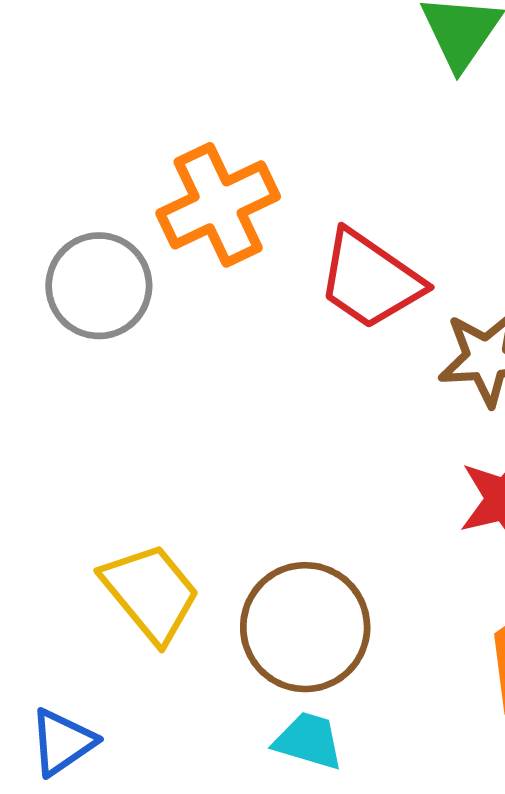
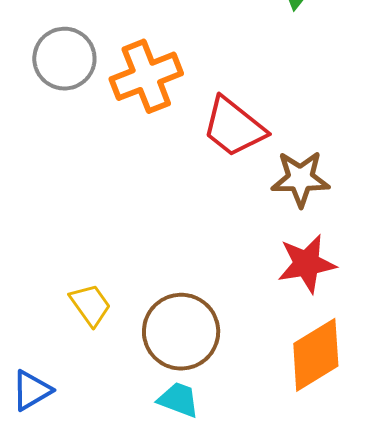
gray circle: (99, 286) -> (64, 59), moved
yellow trapezoid: (151, 593) -> (90, 305), size x0.7

